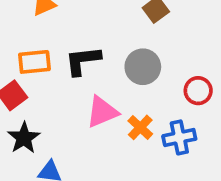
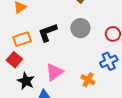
pink triangle: (102, 112) -> (54, 72), moved
orange cross: (140, 127) -> (88, 80), moved

